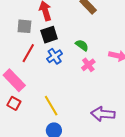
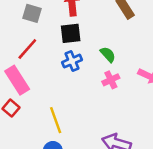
gray square: (24, 26) -> (32, 13), moved
red line: (28, 53) -> (27, 49), moved

